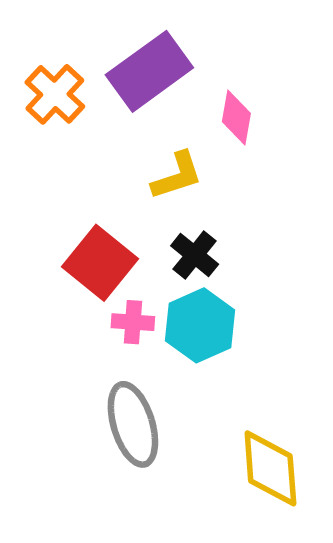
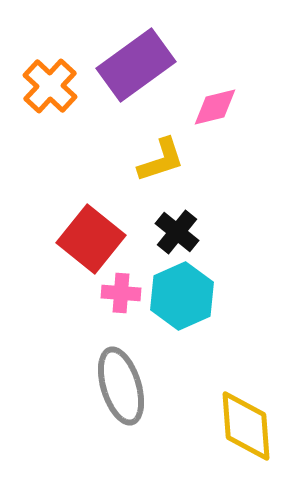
pink diamond: (236, 118) -> (215, 107), turned 66

